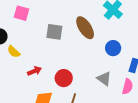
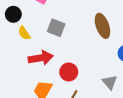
gray square: (54, 32) -> (56, 28), moved
red arrow: (34, 71) -> (41, 58), size x1.6

